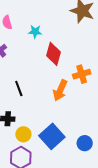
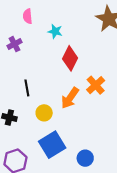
orange cross: (82, 74) -> (96, 85), turned -36
yellow circle: (23, 134) -> (44, 113), moved

